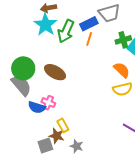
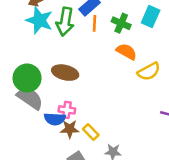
green cross: (123, 40) -> (121, 23), moved, turned -35
orange semicircle: (122, 70) -> (126, 52), moved
brown star: (57, 136) -> (70, 129), moved

